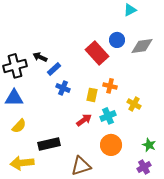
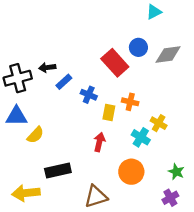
black arrow: (40, 57) -> (47, 67), turned -32
blue cross: (63, 88) -> (89, 95), moved
cyan cross: (108, 116) -> (141, 137), moved, turned -35
red arrow: (84, 120) -> (99, 142), turned -42
yellow semicircle: (19, 126) -> (35, 135), moved

